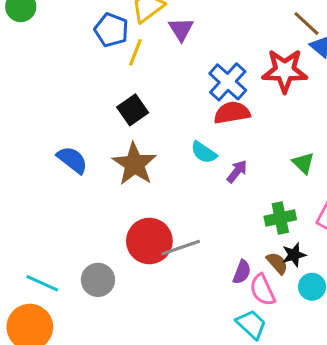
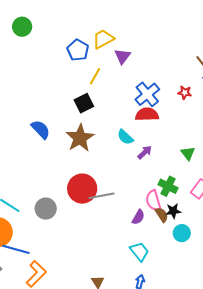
yellow line: (135, 52) -> (95, 76), moved
red star: (285, 71) -> (185, 93), size x0.5
green cross: (280, 218) -> (168, 186), turned 30
pink semicircle: (263, 290) -> (153, 201), moved

